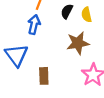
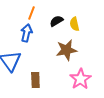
black semicircle: (67, 11) -> (56, 21), turned 32

